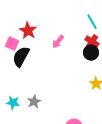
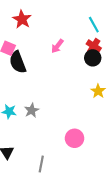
red star: (28, 31) -> (22, 19), moved
black semicircle: (21, 57) -> (18, 62), turned -50

